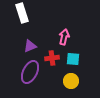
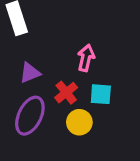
red cross: (52, 58) -> (66, 93), turned -32
yellow circle: (71, 81) -> (79, 122), moved

